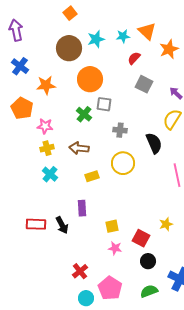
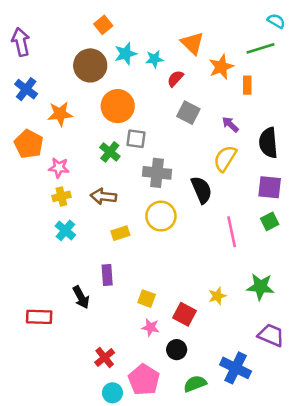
orange square: (70, 13) -> (103, 25), moved
cyan star: (123, 36) -> (154, 59), moved
gray cross: (120, 130) -> (157, 173), size x1.5
red rectangle: (36, 224) -> (39, 317), moved
yellow square: (112, 226) -> (147, 299), turned 32
black circle: (148, 261) -> (177, 350), moved

